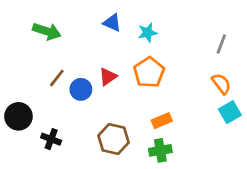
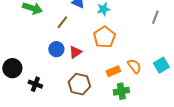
red triangle: (108, 77) -> (75, 52), moved
brown line: (57, 78) -> (62, 22), moved
orange semicircle: (221, 84) -> (134, 66), moved
green cross: (160, 150) -> (121, 91), moved

